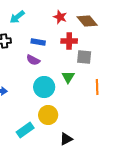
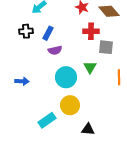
blue rectangle: (38, 42) -> (48, 33), moved, turned -72
purple semicircle: (33, 60) -> (55, 50), turned -40
black triangle: (66, 139) -> (88, 129), turned 32

